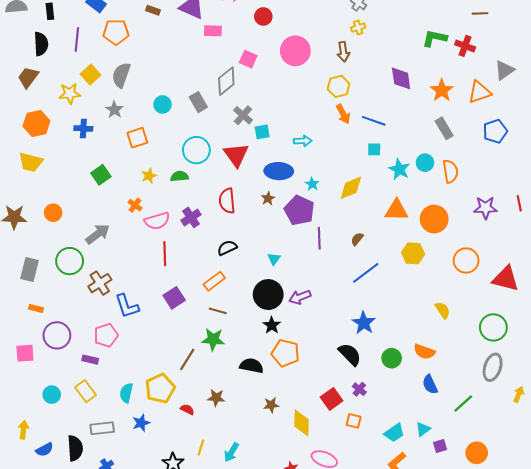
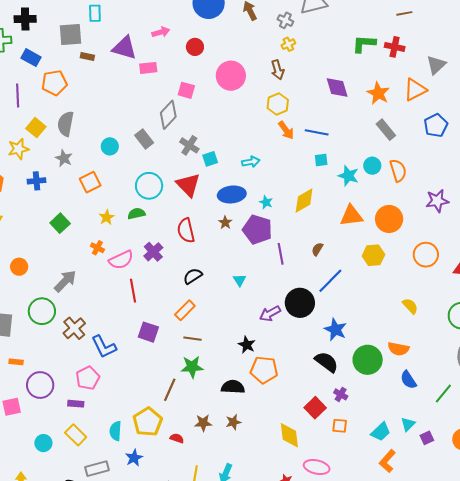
black circle: (268, 295) -> (300, 303), moved
purple square: (174, 298) -> (148, 332), turned -30
green circle: (392, 358) -> (368, 360), size x1.5
brown star: (271, 405) -> (233, 422), moved

